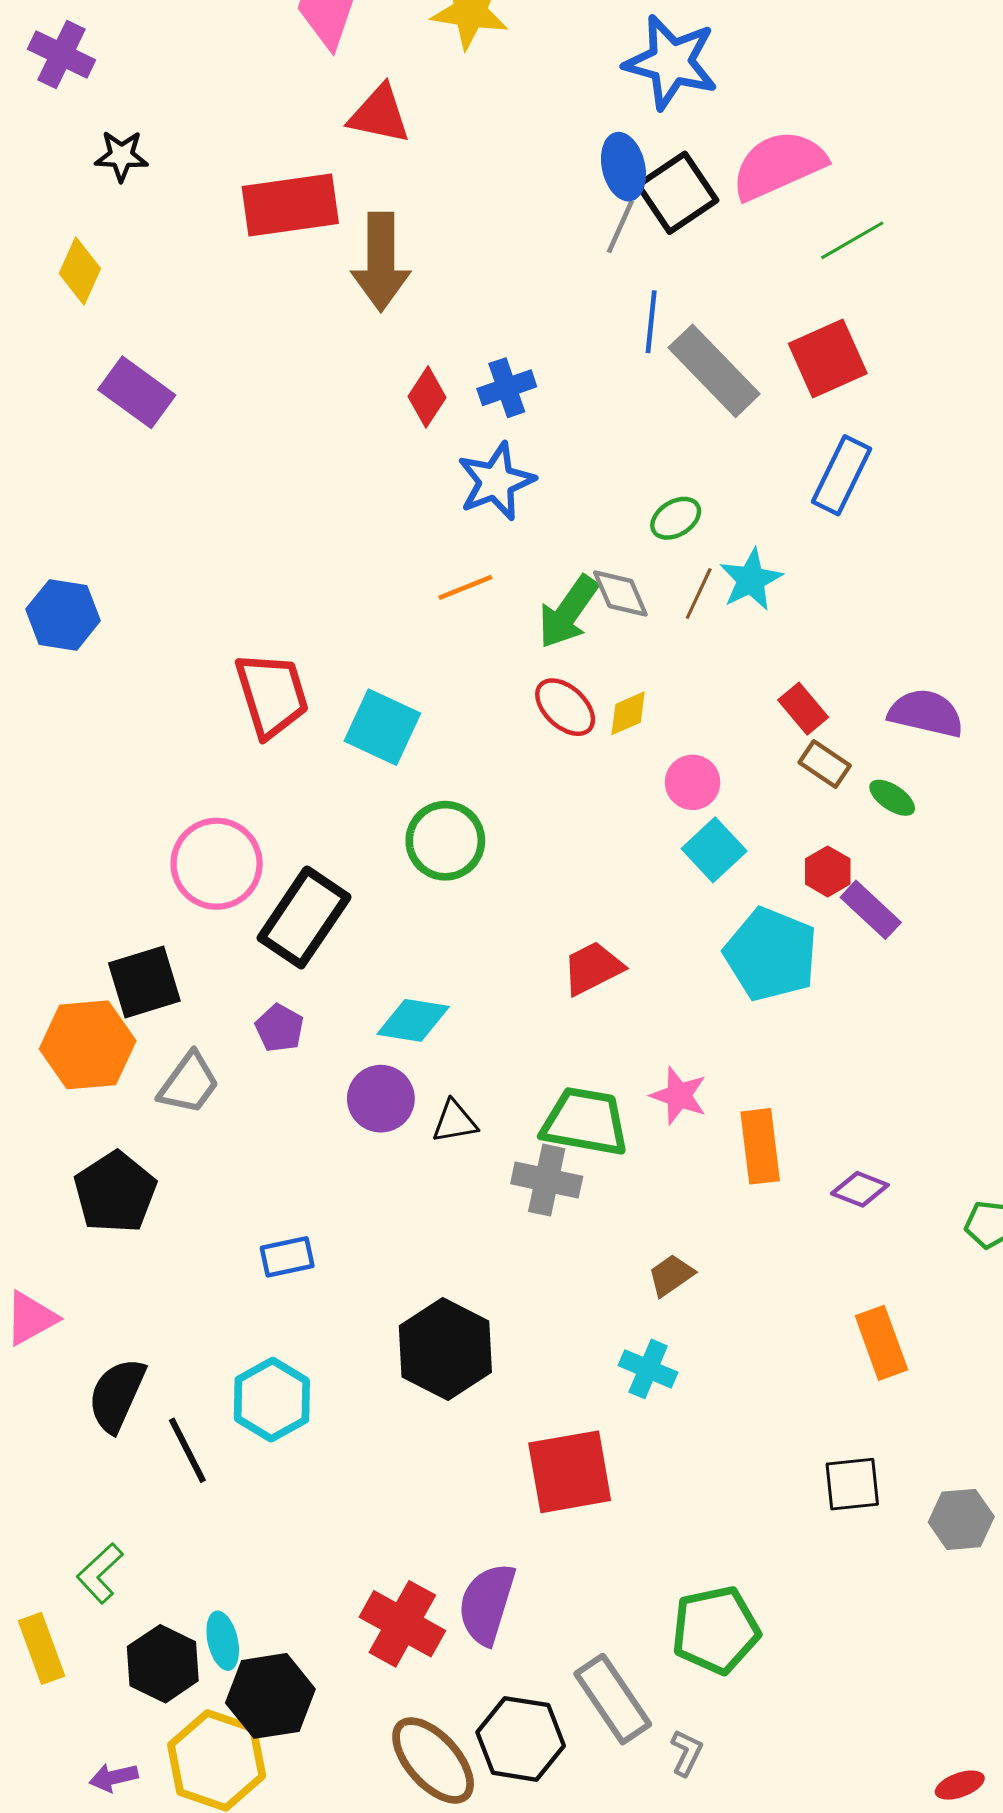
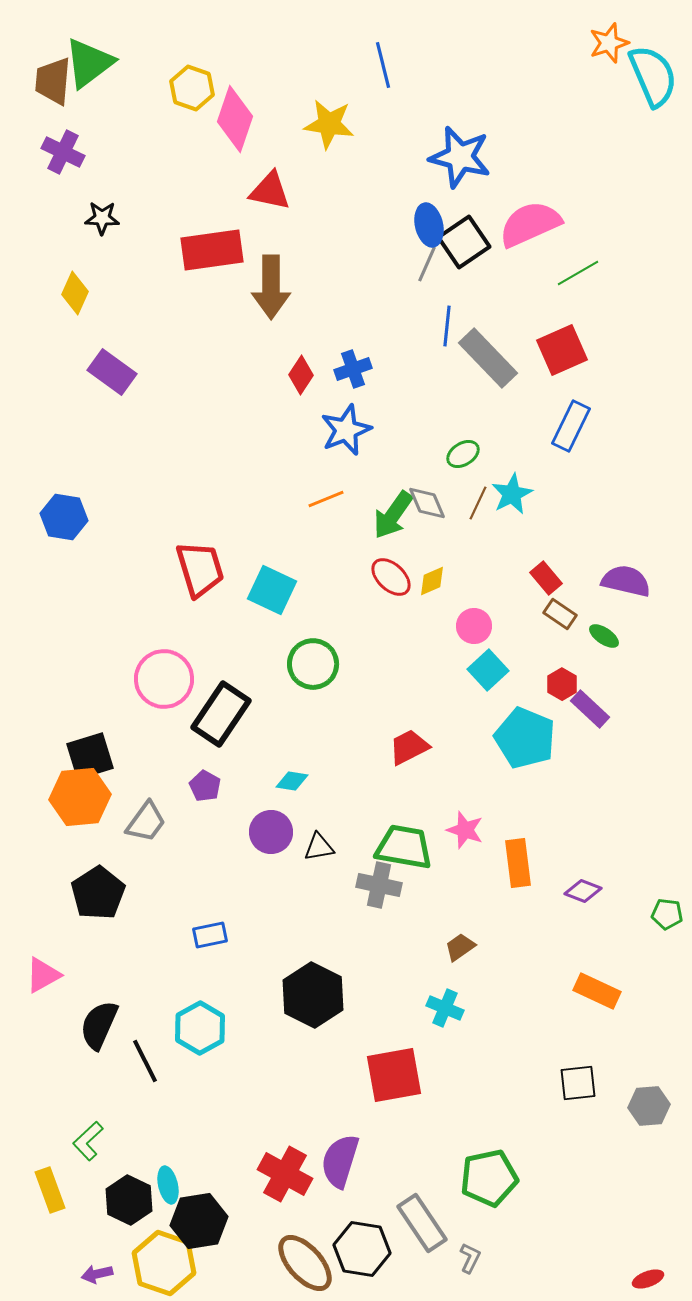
black square: (144, 982) -> (90, 756), moved
cyan diamond: (413, 1020) -> (292, 781), size x0.7
orange rectangle: (881, 1343) -> (597, 991), turned -45

